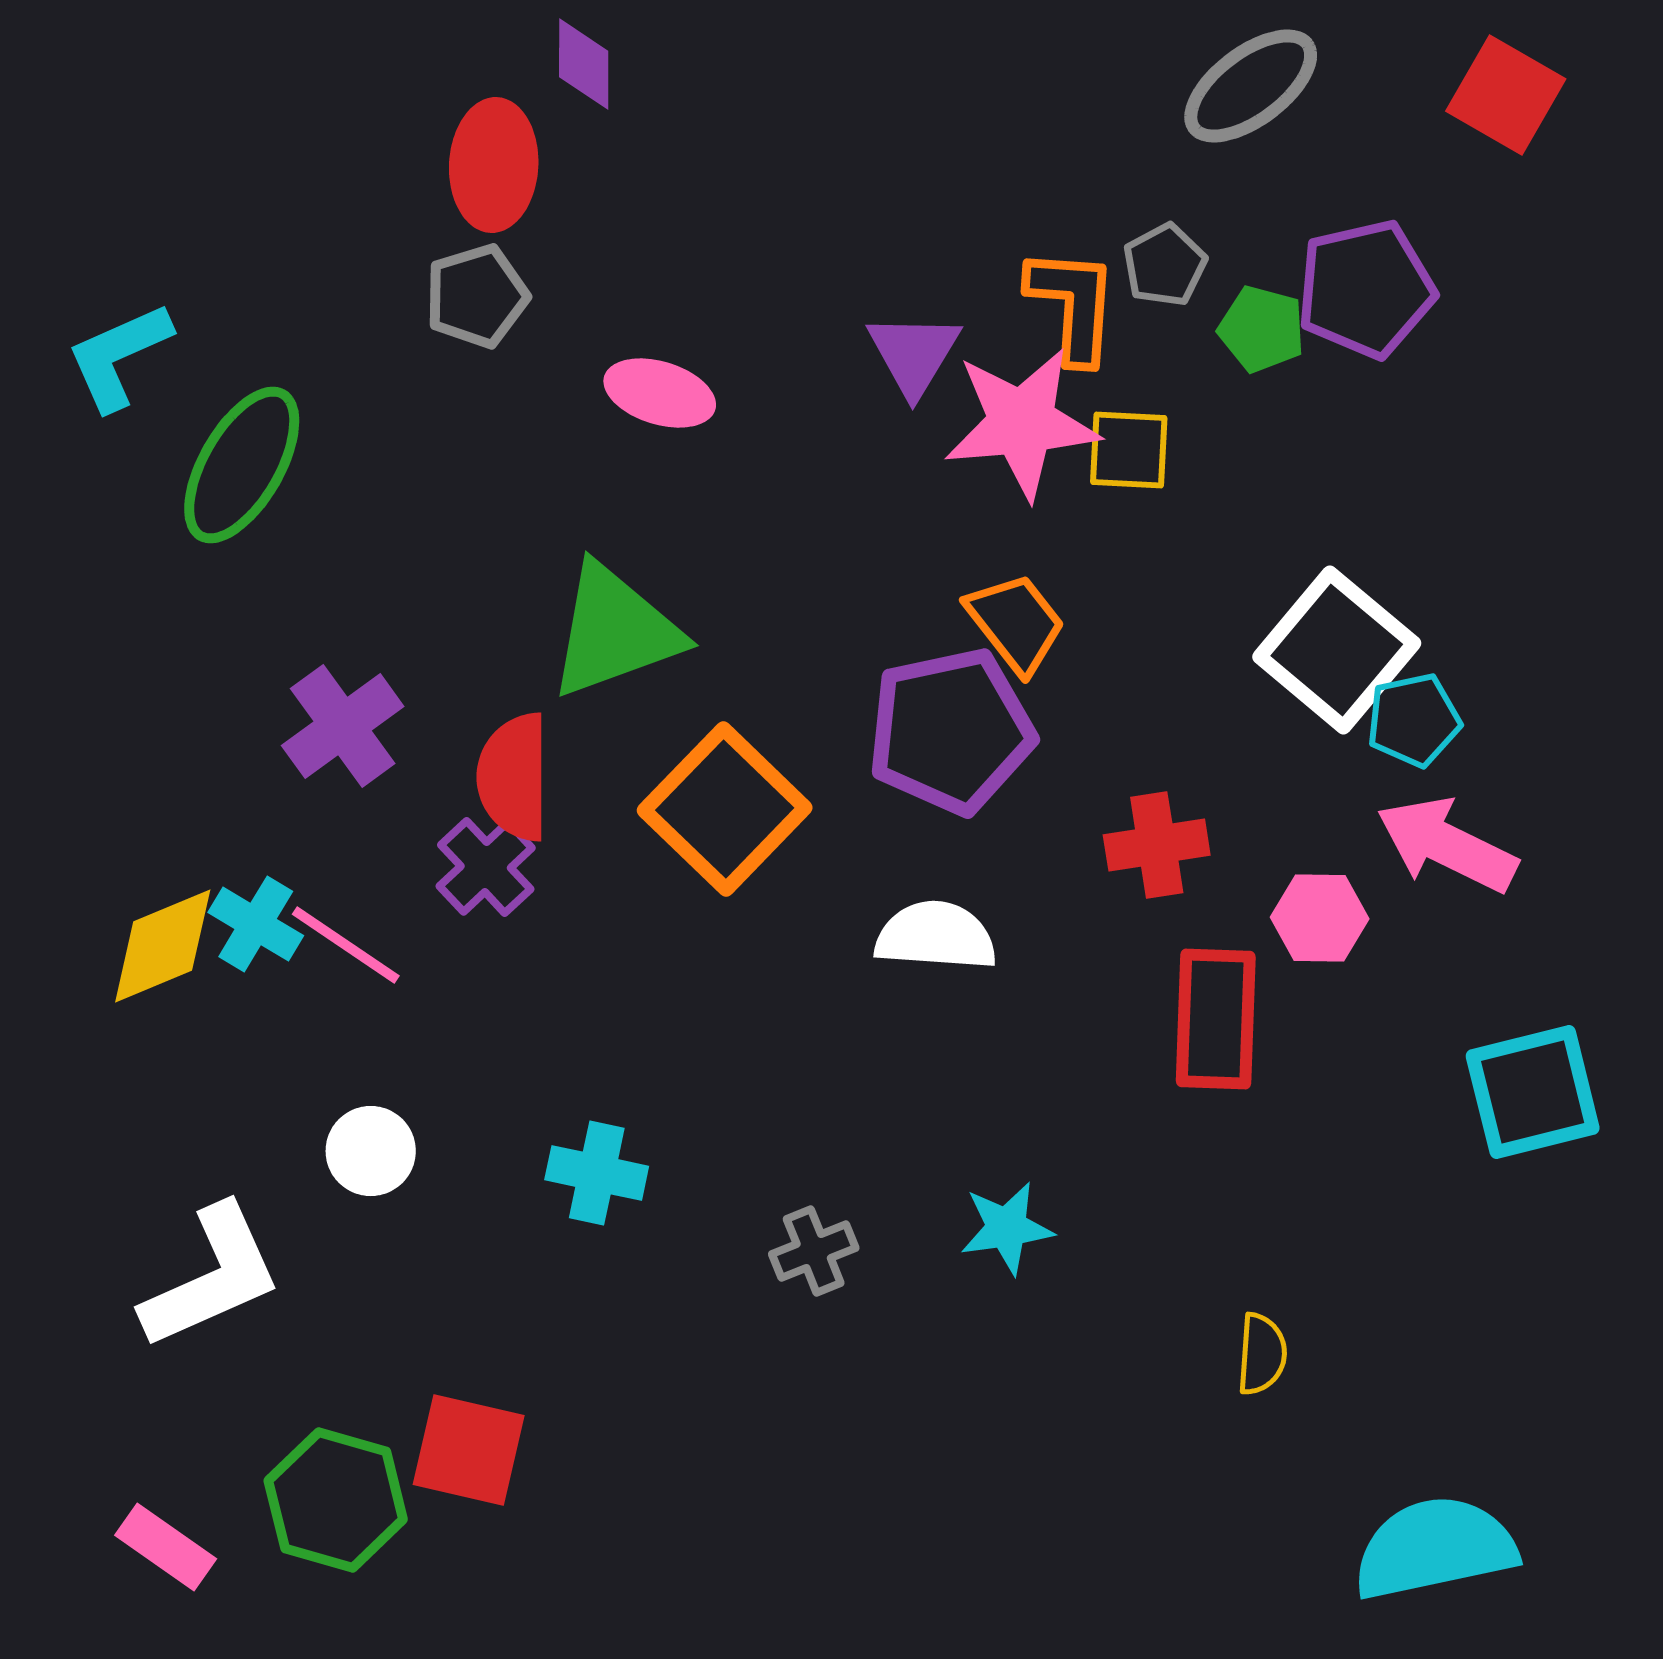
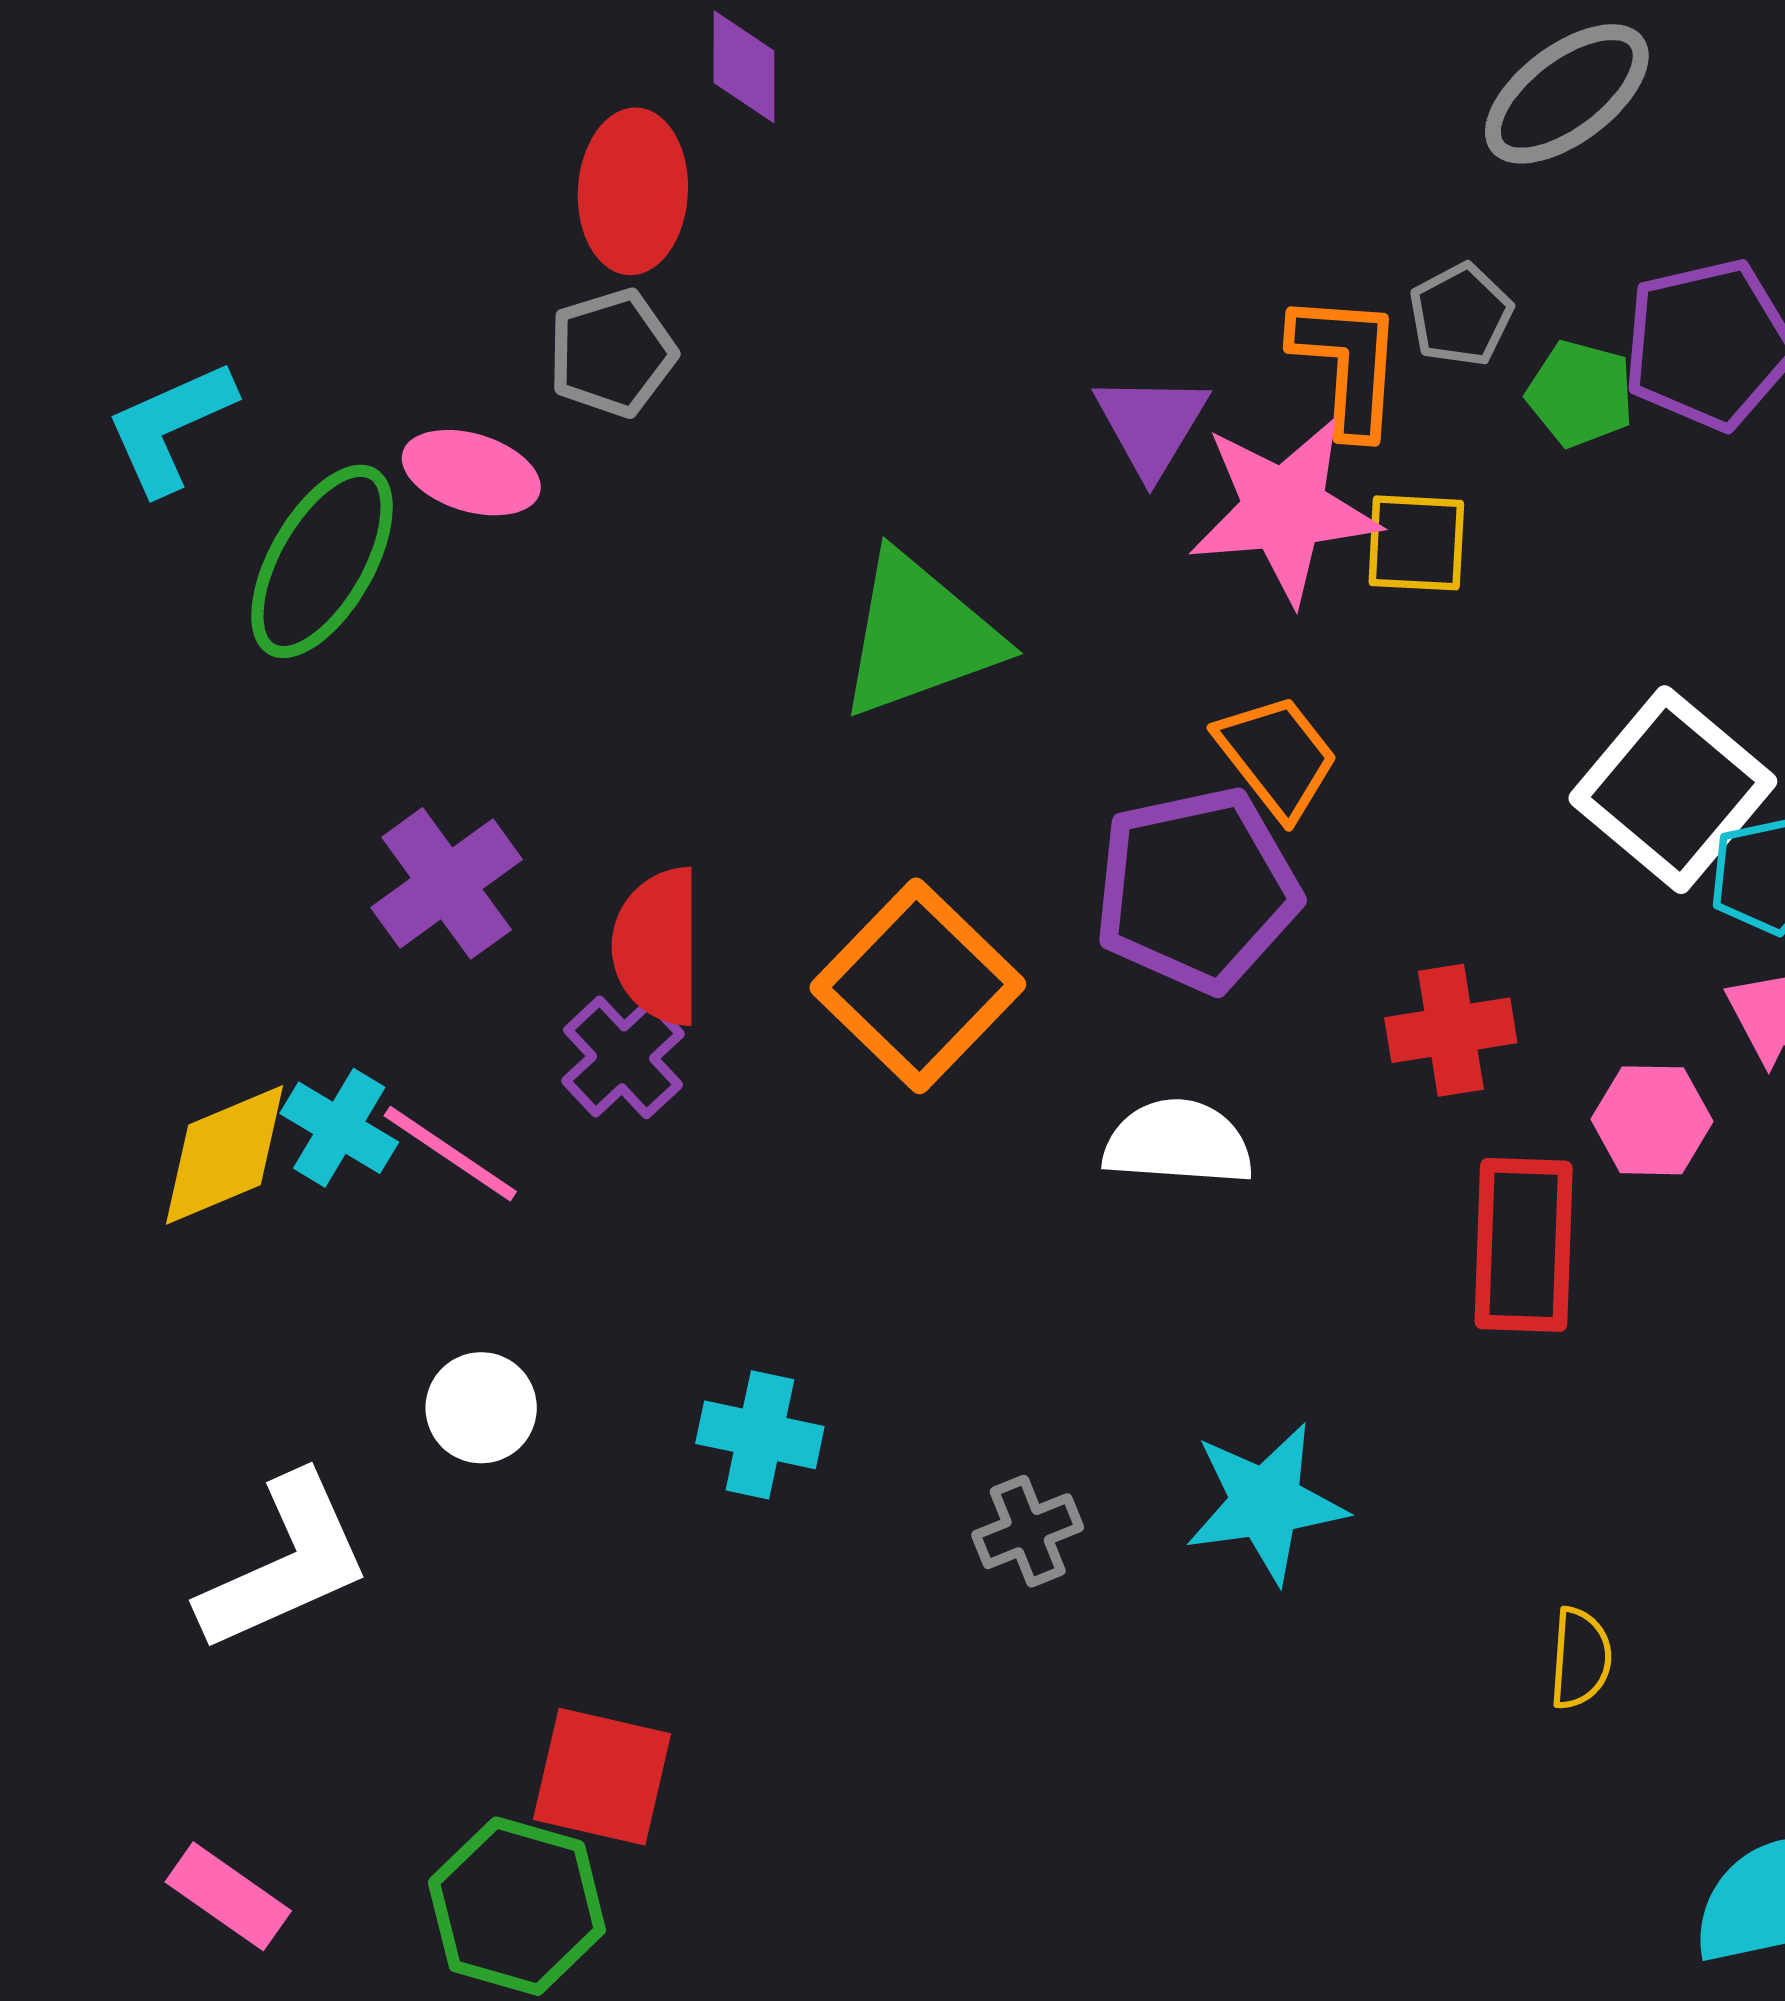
pink ellipse: (660, 393) -> (471, 473), moved
green triangle: (615, 631) -> (919, 635), moved
cyan star: (1007, 1228) -> (1266, 1503), size x1.4
green hexagon: (336, 1500) -> (517, 1906), moved

